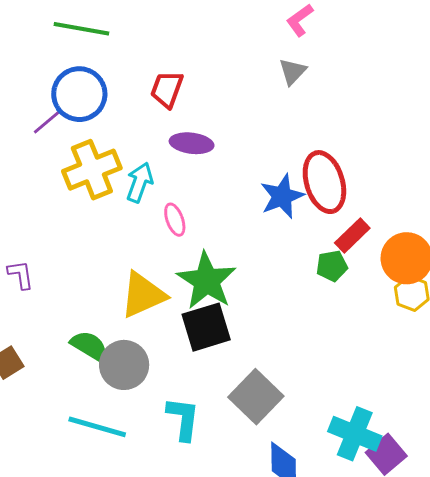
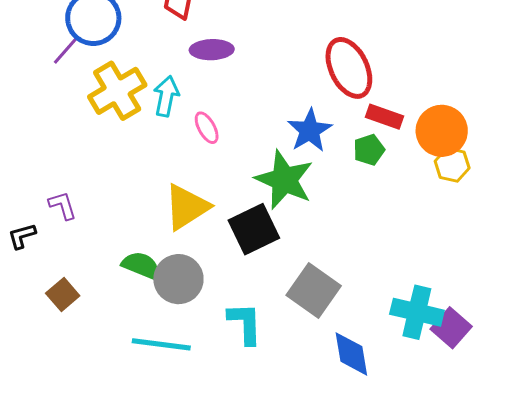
blue star: (282, 196) -> (310, 130), moved
red rectangle: (352, 235) -> (385, 117), turned 72
green star: (207, 281) -> (284, 180), moved

